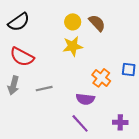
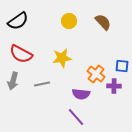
brown semicircle: (97, 23) -> (103, 22), moved
yellow star: (73, 46) -> (62, 58), moved
purple cross: (120, 122) -> (114, 86), moved

